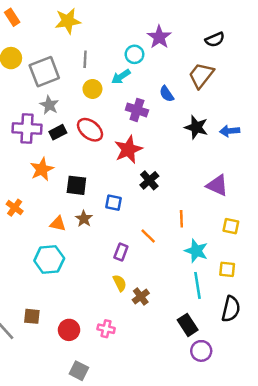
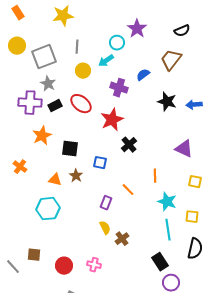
blue semicircle: (167, 94) -> (143, 75), turned 88

